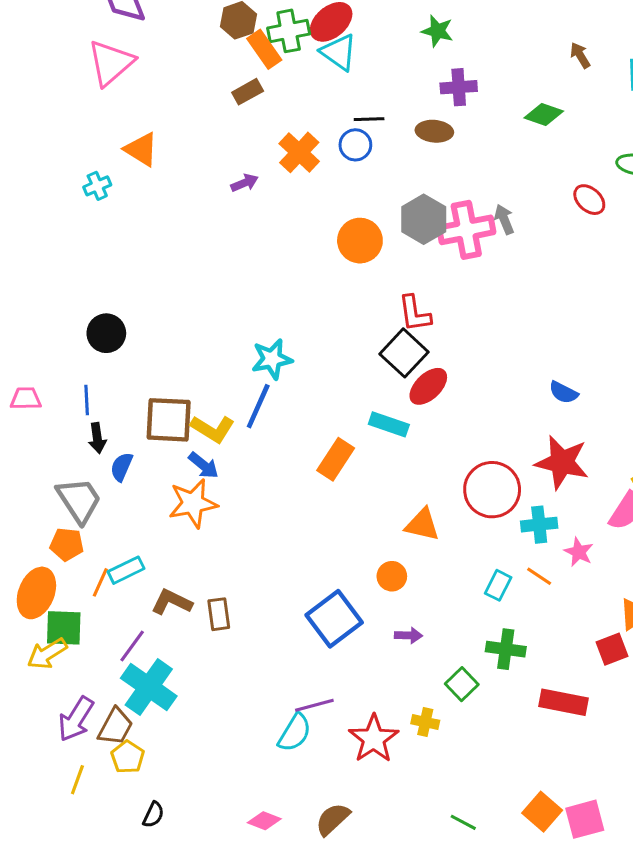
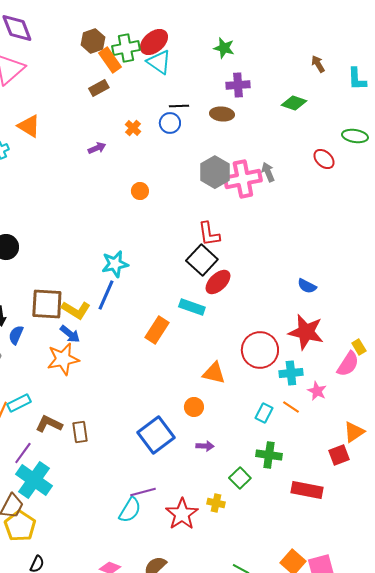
orange cross: (299, 152) -> (133, 128), size x0.6
orange circle: (360, 241) -> (140, 191), moved, size x0.6
yellow pentagon: (128, 757) -> (20, 526), size x1.4

